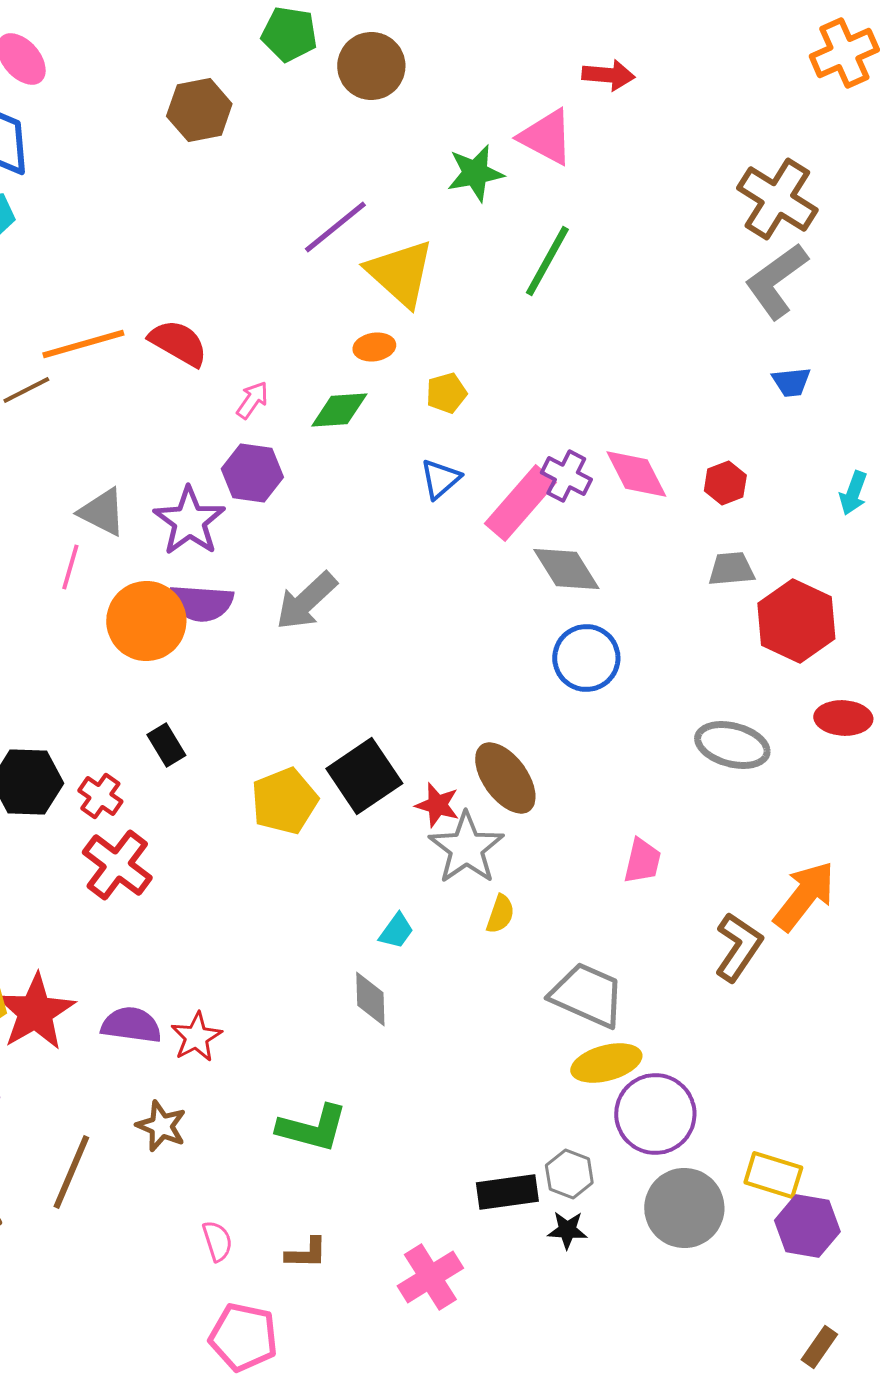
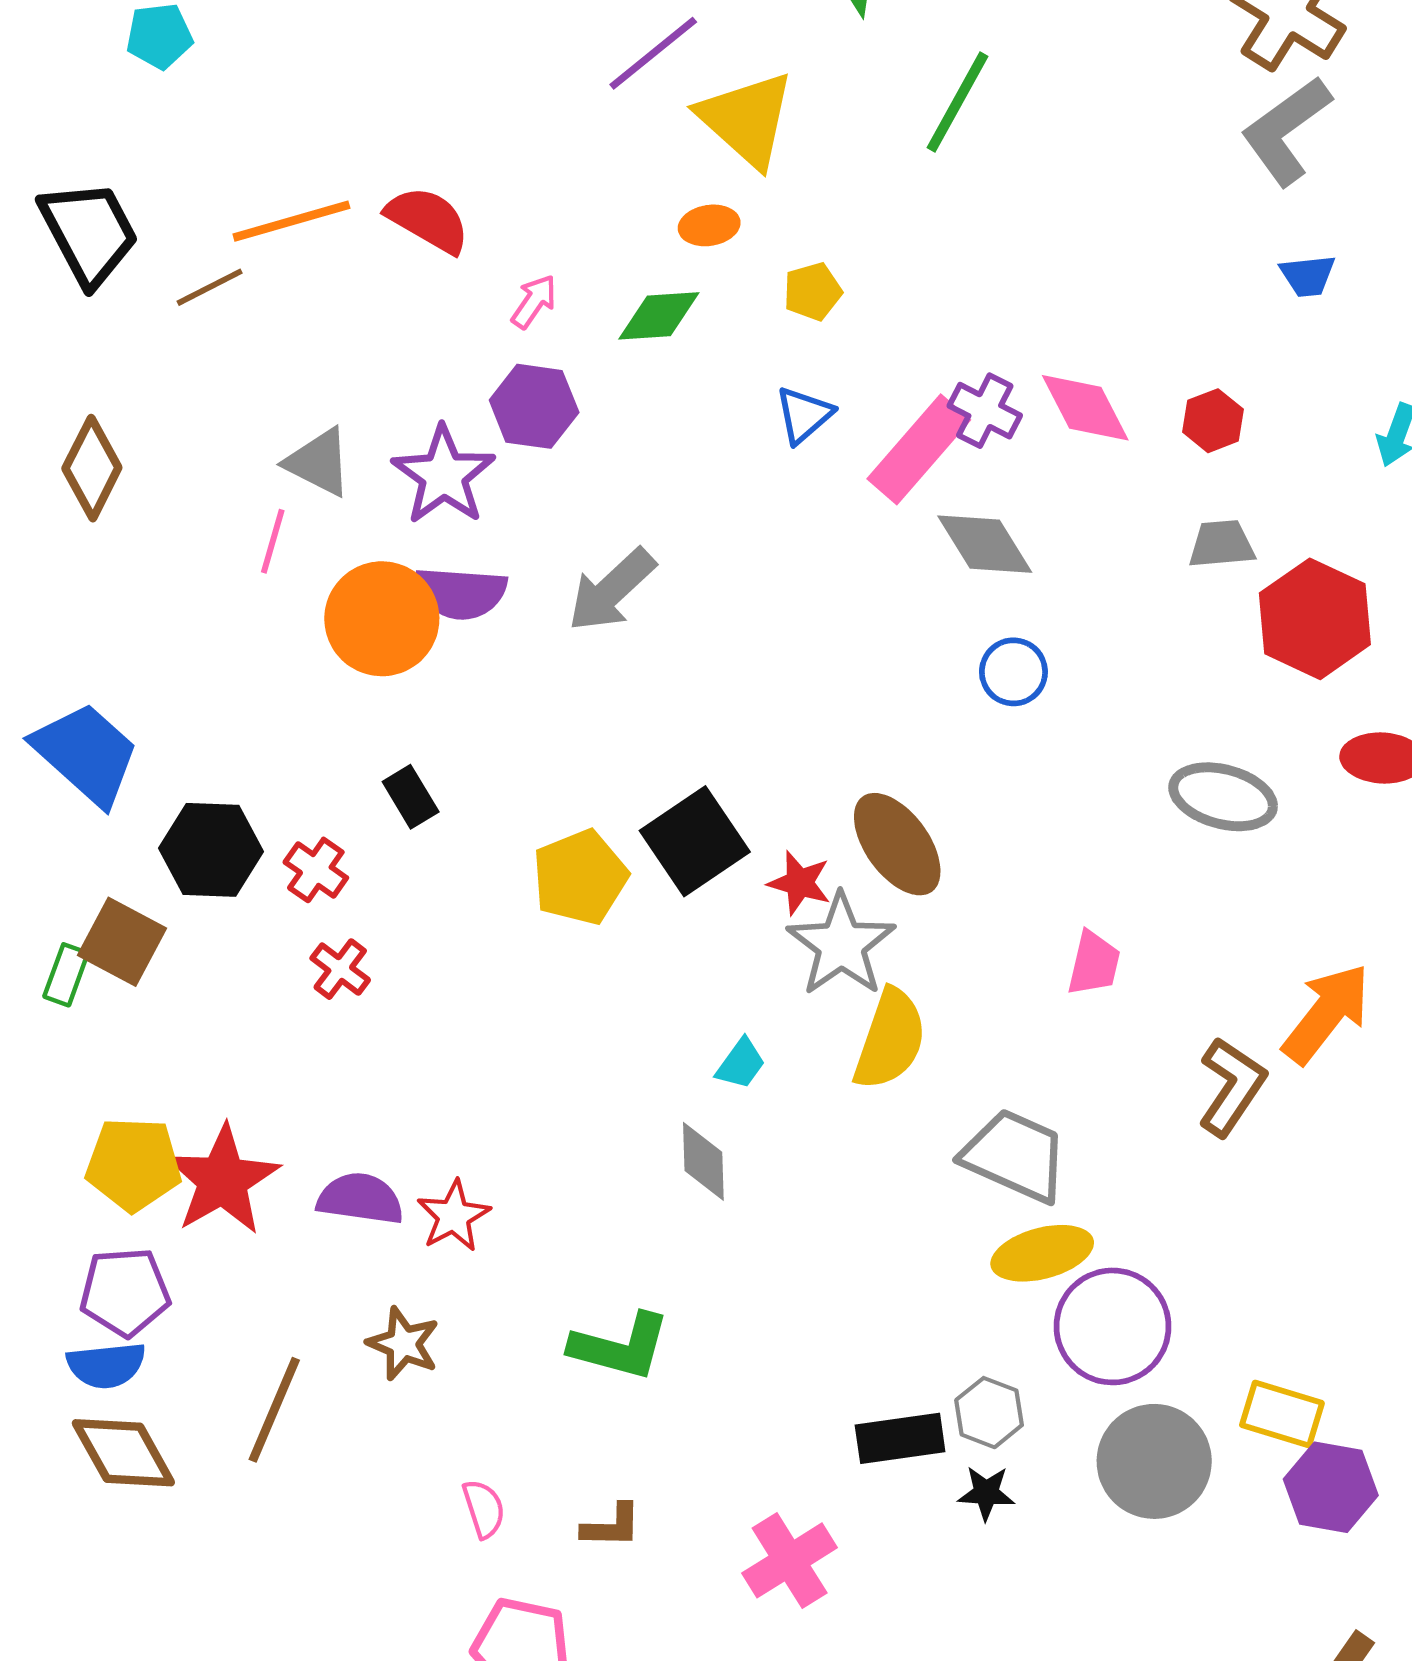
blue circle: (586, 658) -> (1013, 672), size x0.7
red cross: (117, 865) -> (340, 969), size x0.6
yellow semicircle: (500, 914) -> (890, 1039), size x1.8

